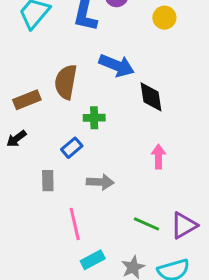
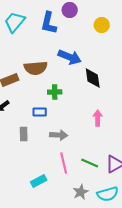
brown semicircle: (66, 82) -> (36, 68), turned -105
blue rectangle: (72, 148) -> (40, 112), turned 40
pink line: (75, 224) -> (64, 163), moved
cyan rectangle: (93, 260) -> (39, 181), moved

